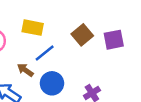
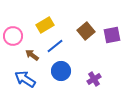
yellow rectangle: (33, 28) -> (45, 25), turned -42
brown arrow: (25, 70) -> (32, 55), moved

